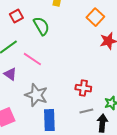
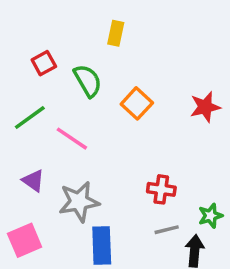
orange square: (95, 17) -> (137, 103), moved
purple triangle: (10, 74) -> (33, 181), moved
gray star: (36, 95) -> (79, 202), turned -30

